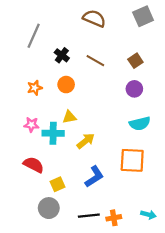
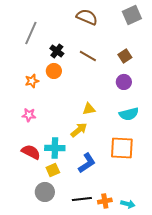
orange circle: (66, 85) -> (54, 71), moved
yellow triangle: (69, 117) -> (89, 109), moved
cyan cross: (53, 133) -> (55, 148), moved
cyan arrow: (148, 215) -> (128, 204), moved

